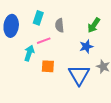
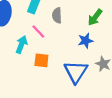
pink line: (44, 41) -> (38, 32), turned 64

